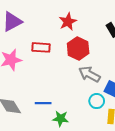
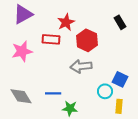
red star: (68, 22) -> (66, 22), moved
gray arrow: (89, 74) -> (81, 66), moved, turned -35

